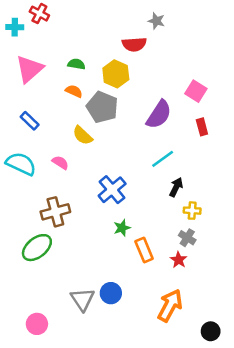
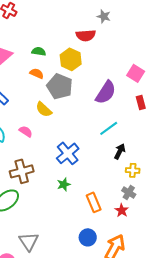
green star: (122, 228) -> (64, 184), moved
blue circle: (111, 293) -> (88, 237), moved
gray triangle: (83, 299) -> (29, 241), moved

